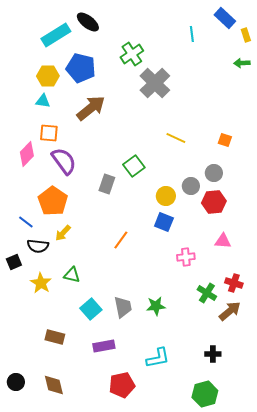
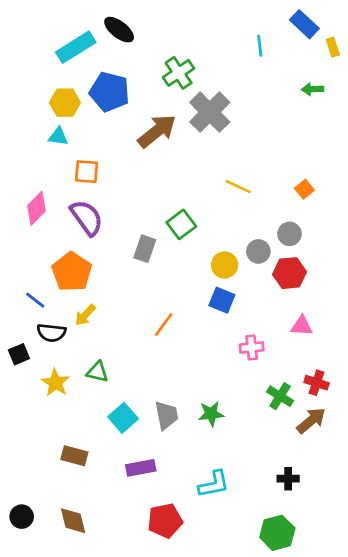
green arrow: (242, 63) -> (312, 89), moved
brown arrow: (91, 108) -> (157, 131), moved
orange square: (49, 133) -> (87, 172), moved
orange square: (225, 140) -> (304, 189), turned 32

